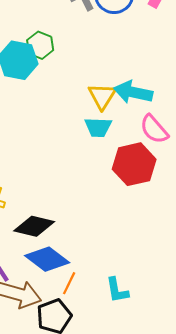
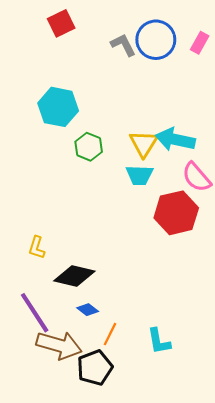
green hexagon: (40, 45) -> (89, 147), moved
blue diamond: (47, 259) -> (88, 310), size x0.5

